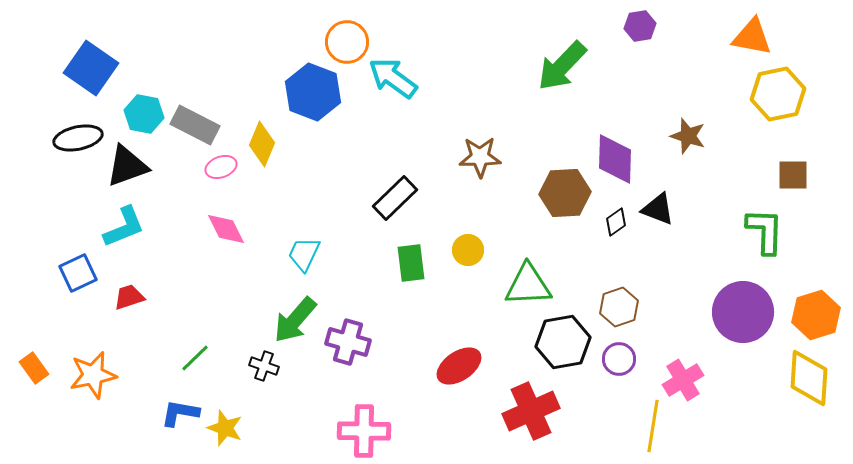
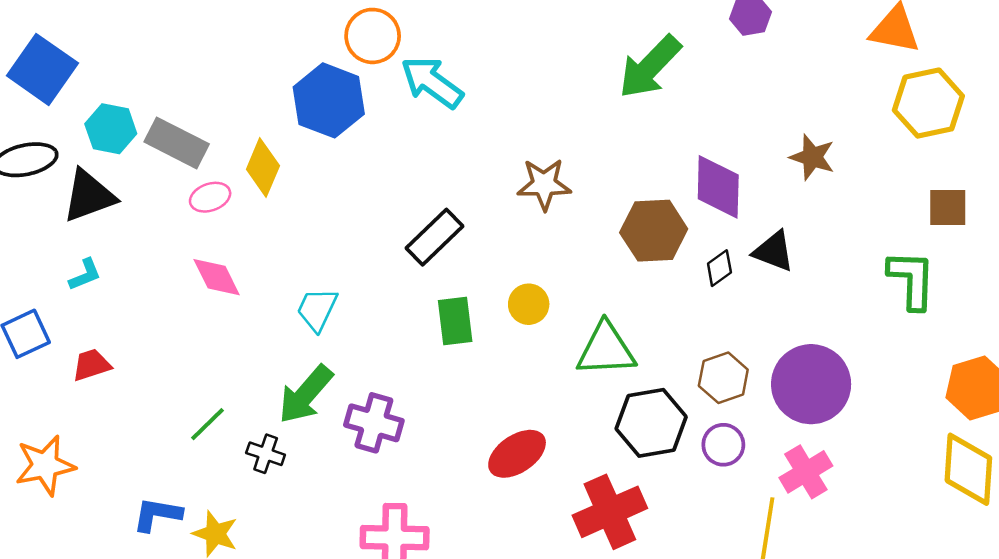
cyan L-shape: (124, 227) -> (85, 275), size x0.6
purple circle: (743, 312) -> (811, 384), moved
green line: (195, 358) -> (208, 424), moved

